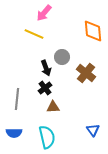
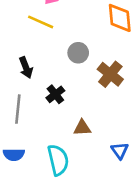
black arrow: (46, 68) -> (26, 67), moved
brown triangle: (53, 107) -> (82, 128), moved

